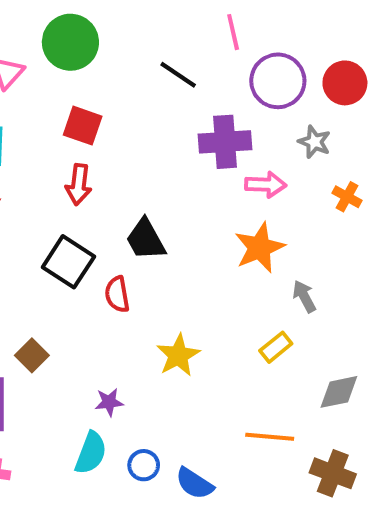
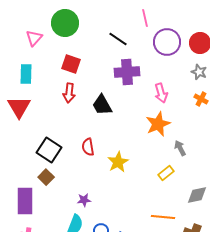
purple cross: (225, 142) -> (127, 72), moved
gray star: (314, 142) -> (199, 72), moved
pink arrow: (266, 185) -> (161, 93), turned 72
black trapezoid: (146, 239) -> (102, 105), moved
black square: (68, 262) -> (49, 150), moved
yellow star: (178, 355) -> (118, 162), moved

